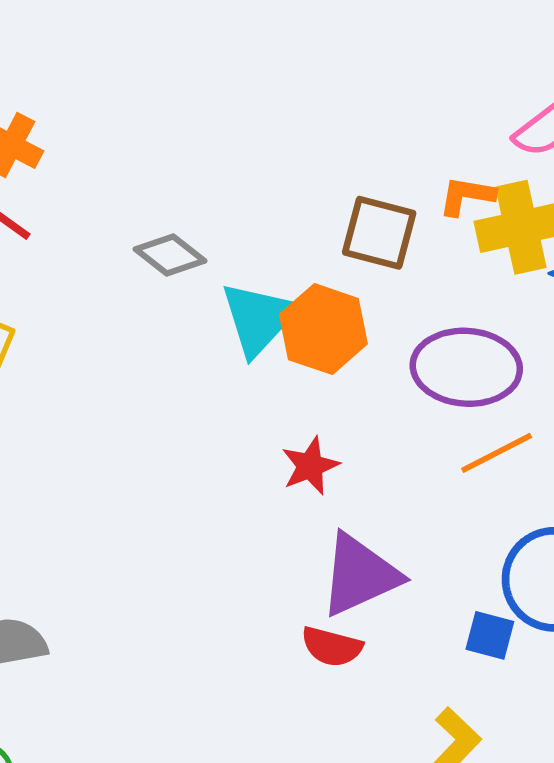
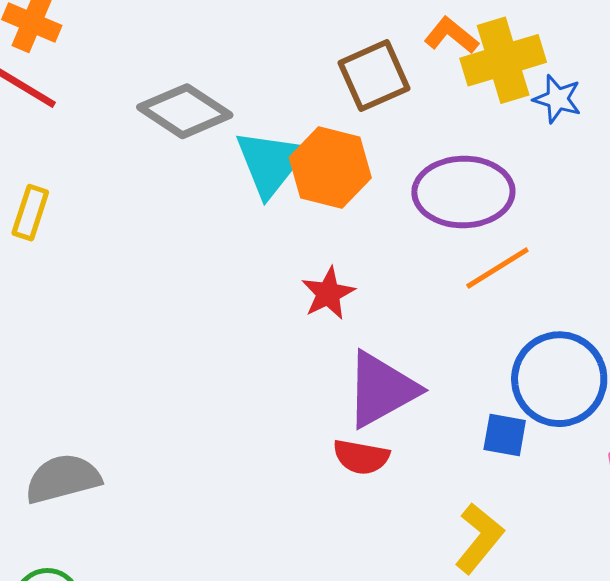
orange L-shape: (467, 196) -> (451, 35), turned 34
brown square: (379, 233) -> (374, 76), turned -34
gray diamond: (170, 255) -> (185, 111), size x1.4

